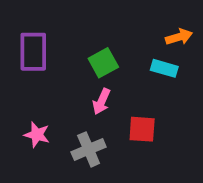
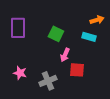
green square: (103, 63) -> (56, 34), turned -35
pink arrow: (101, 101) -> (65, 55), moved

